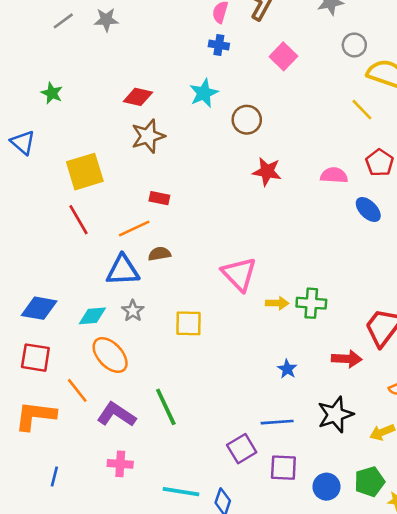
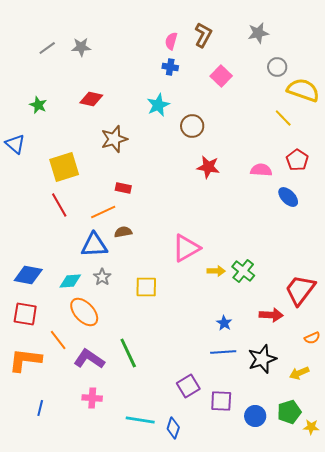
red diamond: (138, 97) -> (91, 99), moved
pink triangle: (239, 274) -> (186, 248), turned 44
green cross: (311, 303) -> (243, 271), turned 35
blue line: (277, 422) -> (223, 352), moved

